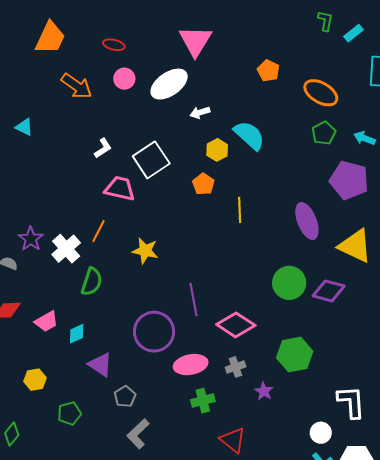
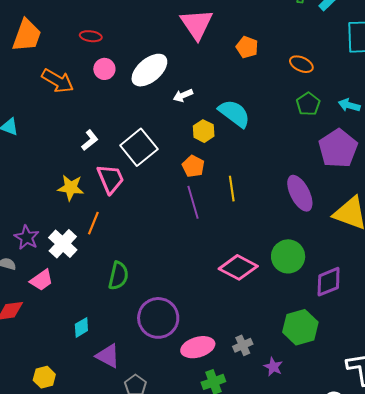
pink triangle: (195, 41) -> (197, 24), moved
orange ellipse: (321, 93) -> (301, 64), size x0.7
purple pentagon: (349, 180) -> (338, 148), turned 30
pink trapezoid: (120, 189) -> (111, 179), turned 60
yellow star: (145, 251) -> (71, 188), moved
green semicircle: (92, 282) -> (118, 276), moved
purple diamond: (329, 291) -> (329, 282), moved, turned -32
purple line: (194, 300) -> (193, 202), moved
pink trapezoid: (46, 321) -> (41, 280), moved
pink diamond: (236, 325) -> (238, 267), moved

